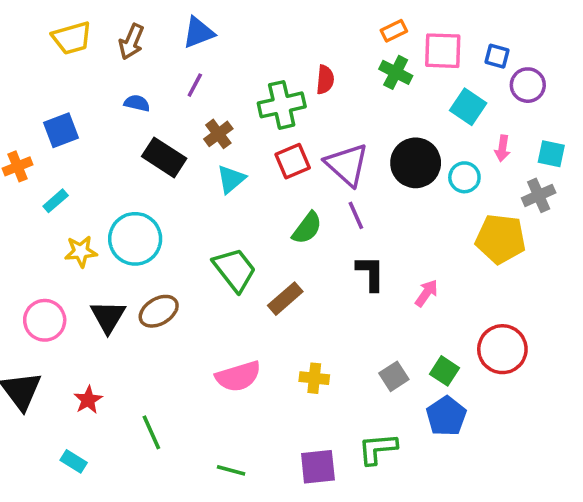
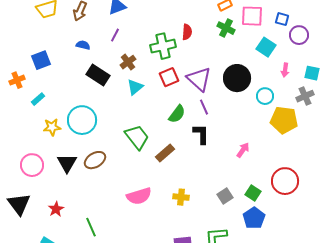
cyan circle: (464, 177) -> (265, 96), moved
black L-shape: (370, 273) -> (201, 134), moved

